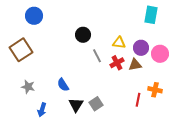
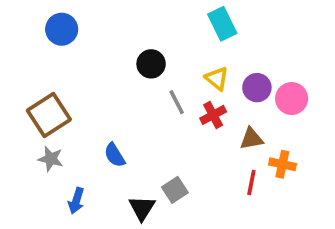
cyan rectangle: (151, 15) -> (222, 24), moved, turned -36
yellow triangle: (119, 43) -> (217, 78), turned 32
brown square: (21, 50) -> (49, 115), moved
brown triangle: (135, 65) -> (251, 139), moved
black triangle: (76, 105) -> (142, 208), moved

